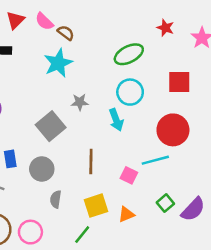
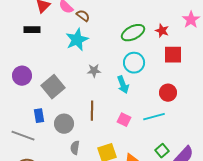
red star: (165, 28) -> (162, 31), moved
gray square: (51, 126) -> (53, 87), moved
red circle: (173, 130) -> (168, 93), size x0.7
brown line: (91, 161) -> (92, 111), moved
pink square: (129, 175) -> (124, 120), moved

